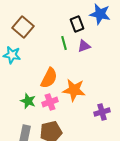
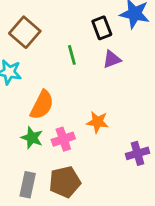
green line: (64, 43) -> (72, 55), moved
orange semicircle: (49, 78) -> (42, 105), moved
orange star: (74, 90) -> (98, 122), size x0.7

